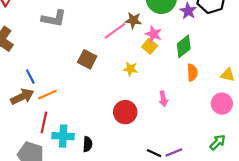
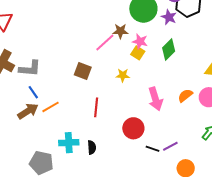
gray L-shape: (54, 18) -> (30, 68), moved
orange semicircle: (192, 73) -> (185, 96), moved, turned -119
pink arrow: (163, 99) -> (155, 99), size x1.6
red circle: (125, 112) -> (133, 128), moved
red line: (44, 122) -> (96, 107), moved

